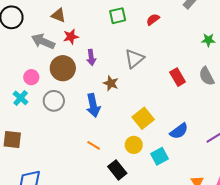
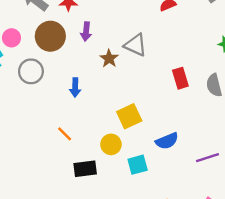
gray triangle: (134, 59) -> (136, 45), turned 50
brown star: (111, 83) -> (109, 59), moved
blue arrow: (93, 105) -> (75, 88), size x0.7
black rectangle: (117, 170) -> (85, 169), turned -72

